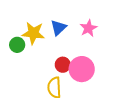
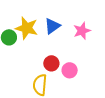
pink circle: (82, 69) -> (70, 70), size x0.6

